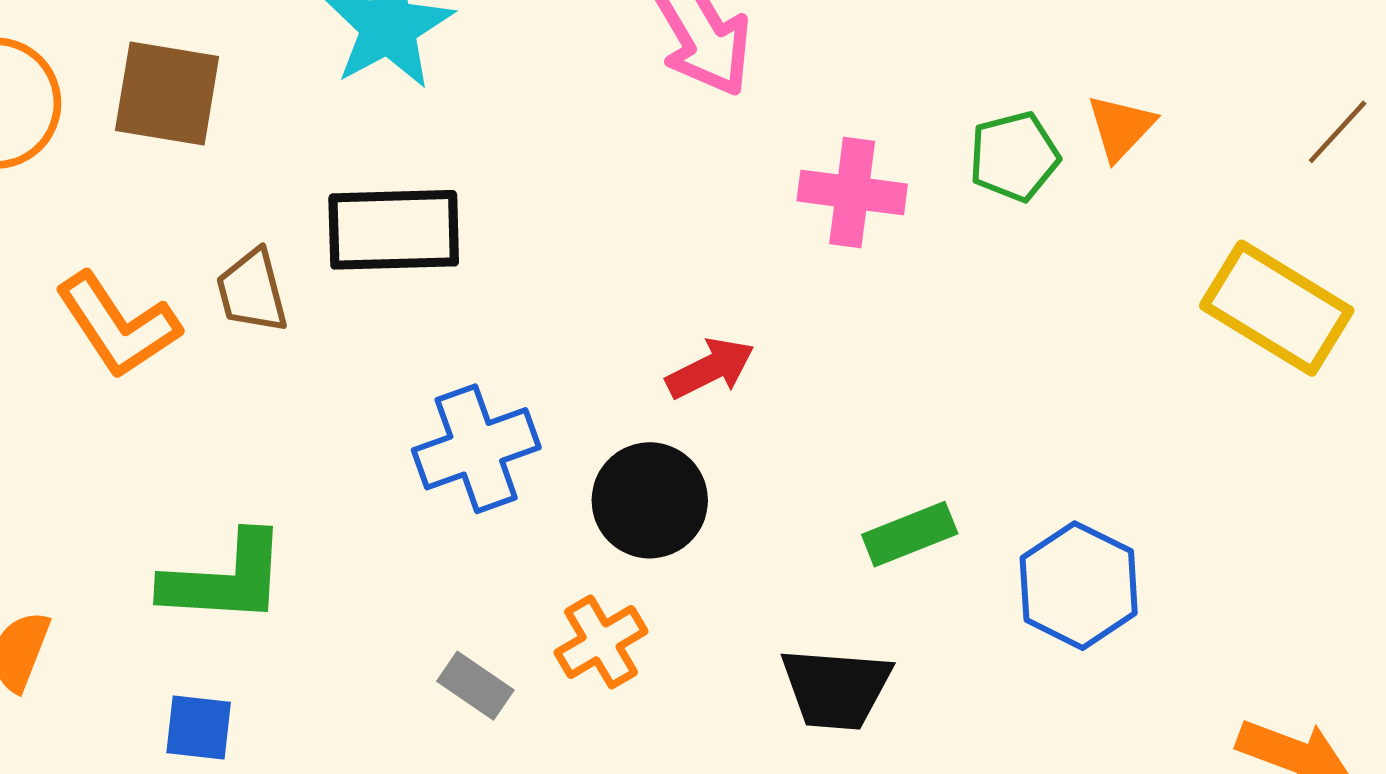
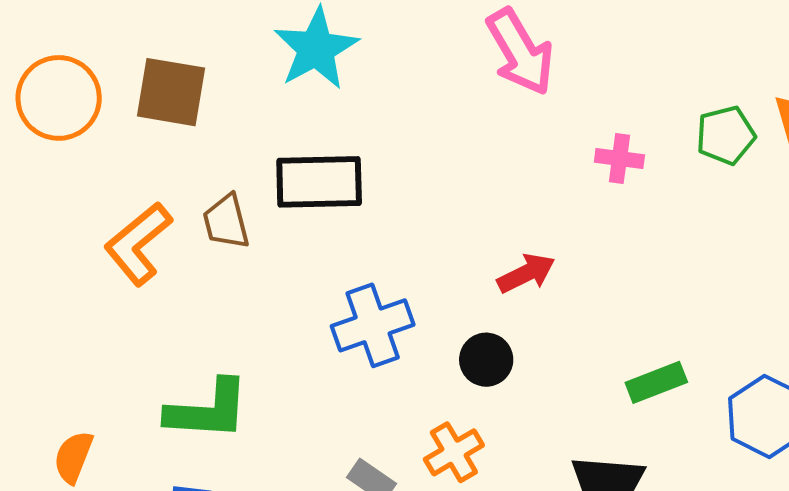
pink cross: (852, 193) -> (619, 158), size x0.7
orange L-shape: (118, 325) -> (138, 244), turned 84
black circle: (650, 500) -> (486, 360), size x0.7

